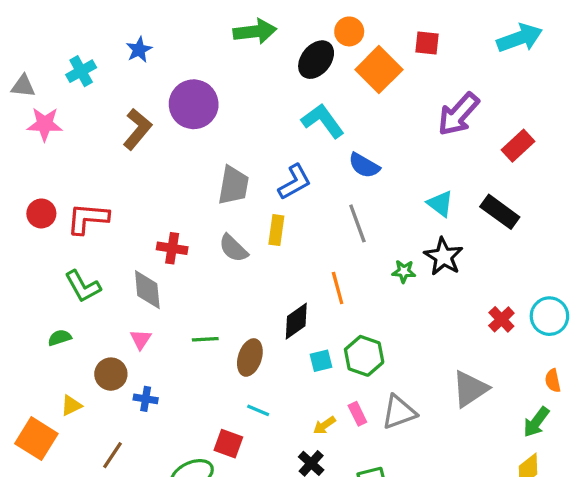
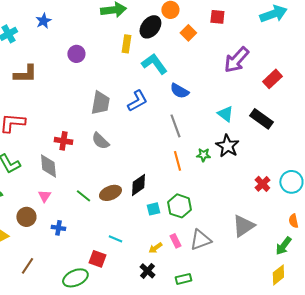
orange square: (379, 70) -> (188, 33), size x0.6
purple circle: (194, 104) -> (76, 54), size x0.6
brown L-shape: (137, 129) -> (25, 74), moved, turned 50
yellow rectangle: (276, 230) -> (126, 44), moved
orange line: (338, 288) -> (177, 161), moved
green line: (205, 339) -> (83, 196), turned 42
brown ellipse: (250, 357) -> (110, 193), moved, turned 50
blue cross: (146, 399) -> (58, 228), moved

